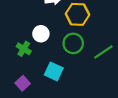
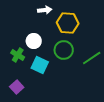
cyan square: (54, 71) -> (40, 65), moved

